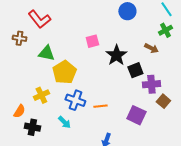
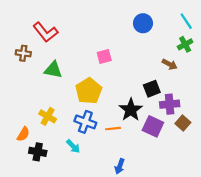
black star: (116, 55) -> (131, 110), moved
yellow pentagon: (64, 72) -> (89, 91), moved
yellow cross: (41, 95) -> (48, 116), turned -35
purple square: (136, 115) -> (153, 126), moved

